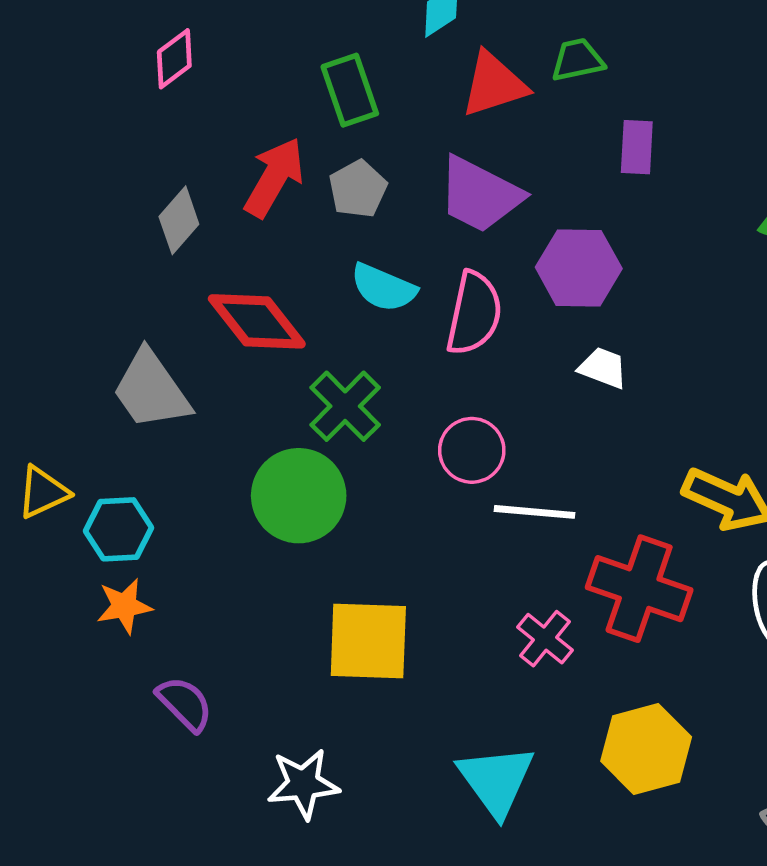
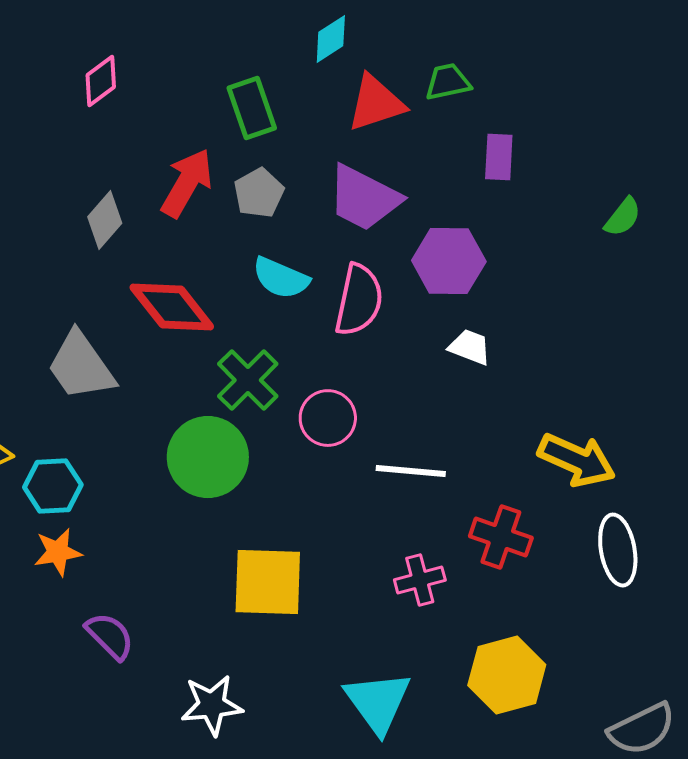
pink circle: (472, 450) -> (328, 418), moved
red cross: (639, 589) -> (501, 537), size x0.7
pink cross: (545, 639) -> (420, 580), turned 36

